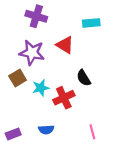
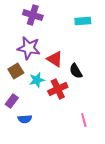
red triangle: (65, 45) -> (55, 59), moved
blue semicircle: (46, 130) -> (25, 119), moved
purple rectangle: (13, 134) -> (12, 101), moved, turned -32

